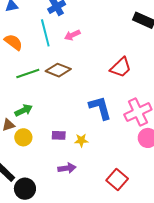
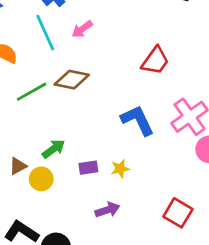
green arrow: (24, 110) -> (53, 149), moved

